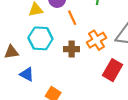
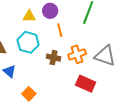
red rectangle: (113, 70) -> (86, 84), turned 72

